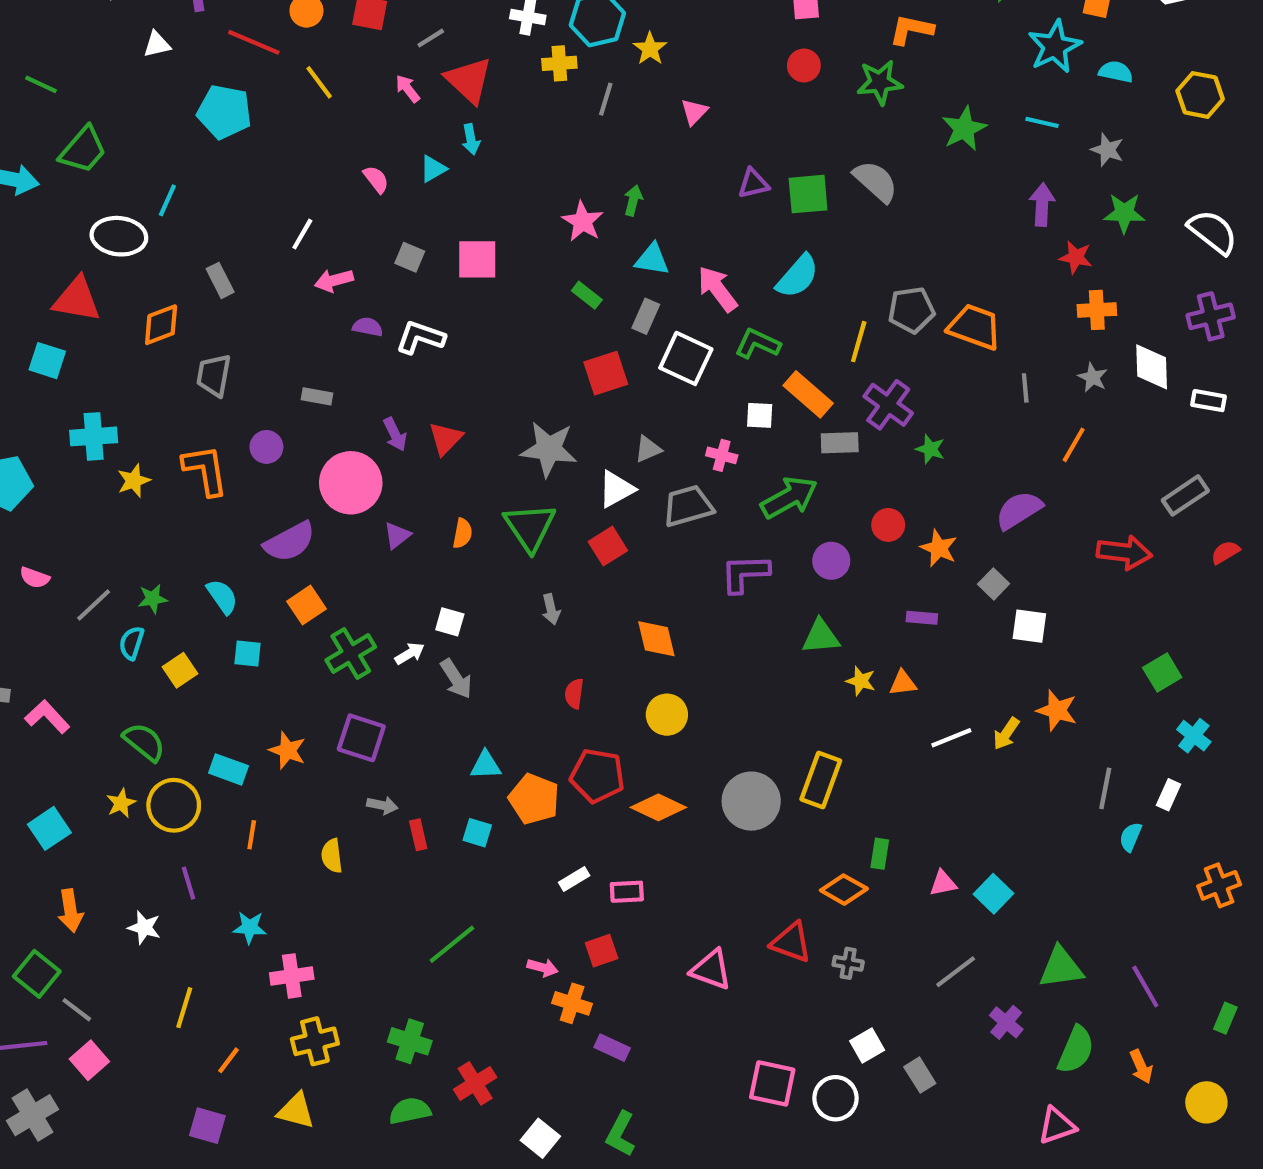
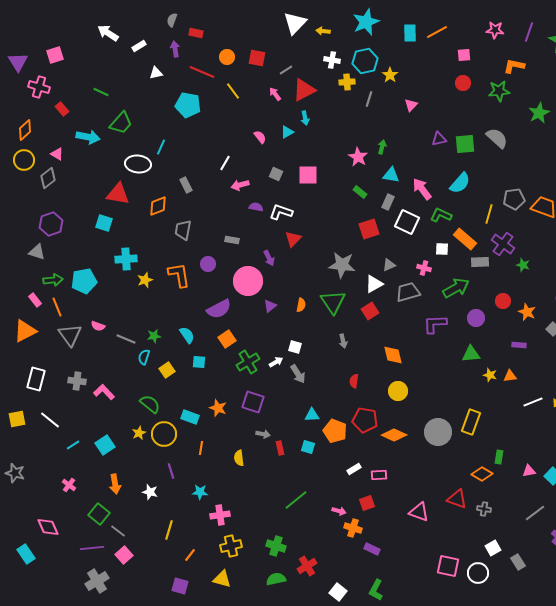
red triangle: (469, 80) -> (304, 90), turned 50
red triangle: (446, 439) -> (293, 239), moved
gray line: (94, 605) -> (126, 339), turned 66

